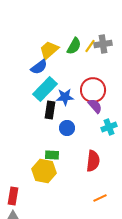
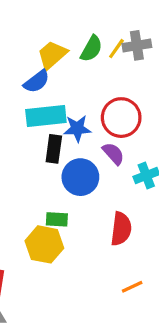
cyan rectangle: (45, 89) -> (46, 116), turned 40
purple semicircle: (95, 106) -> (113, 154), moved
blue circle: (67, 128) -> (80, 177), size x1.5

